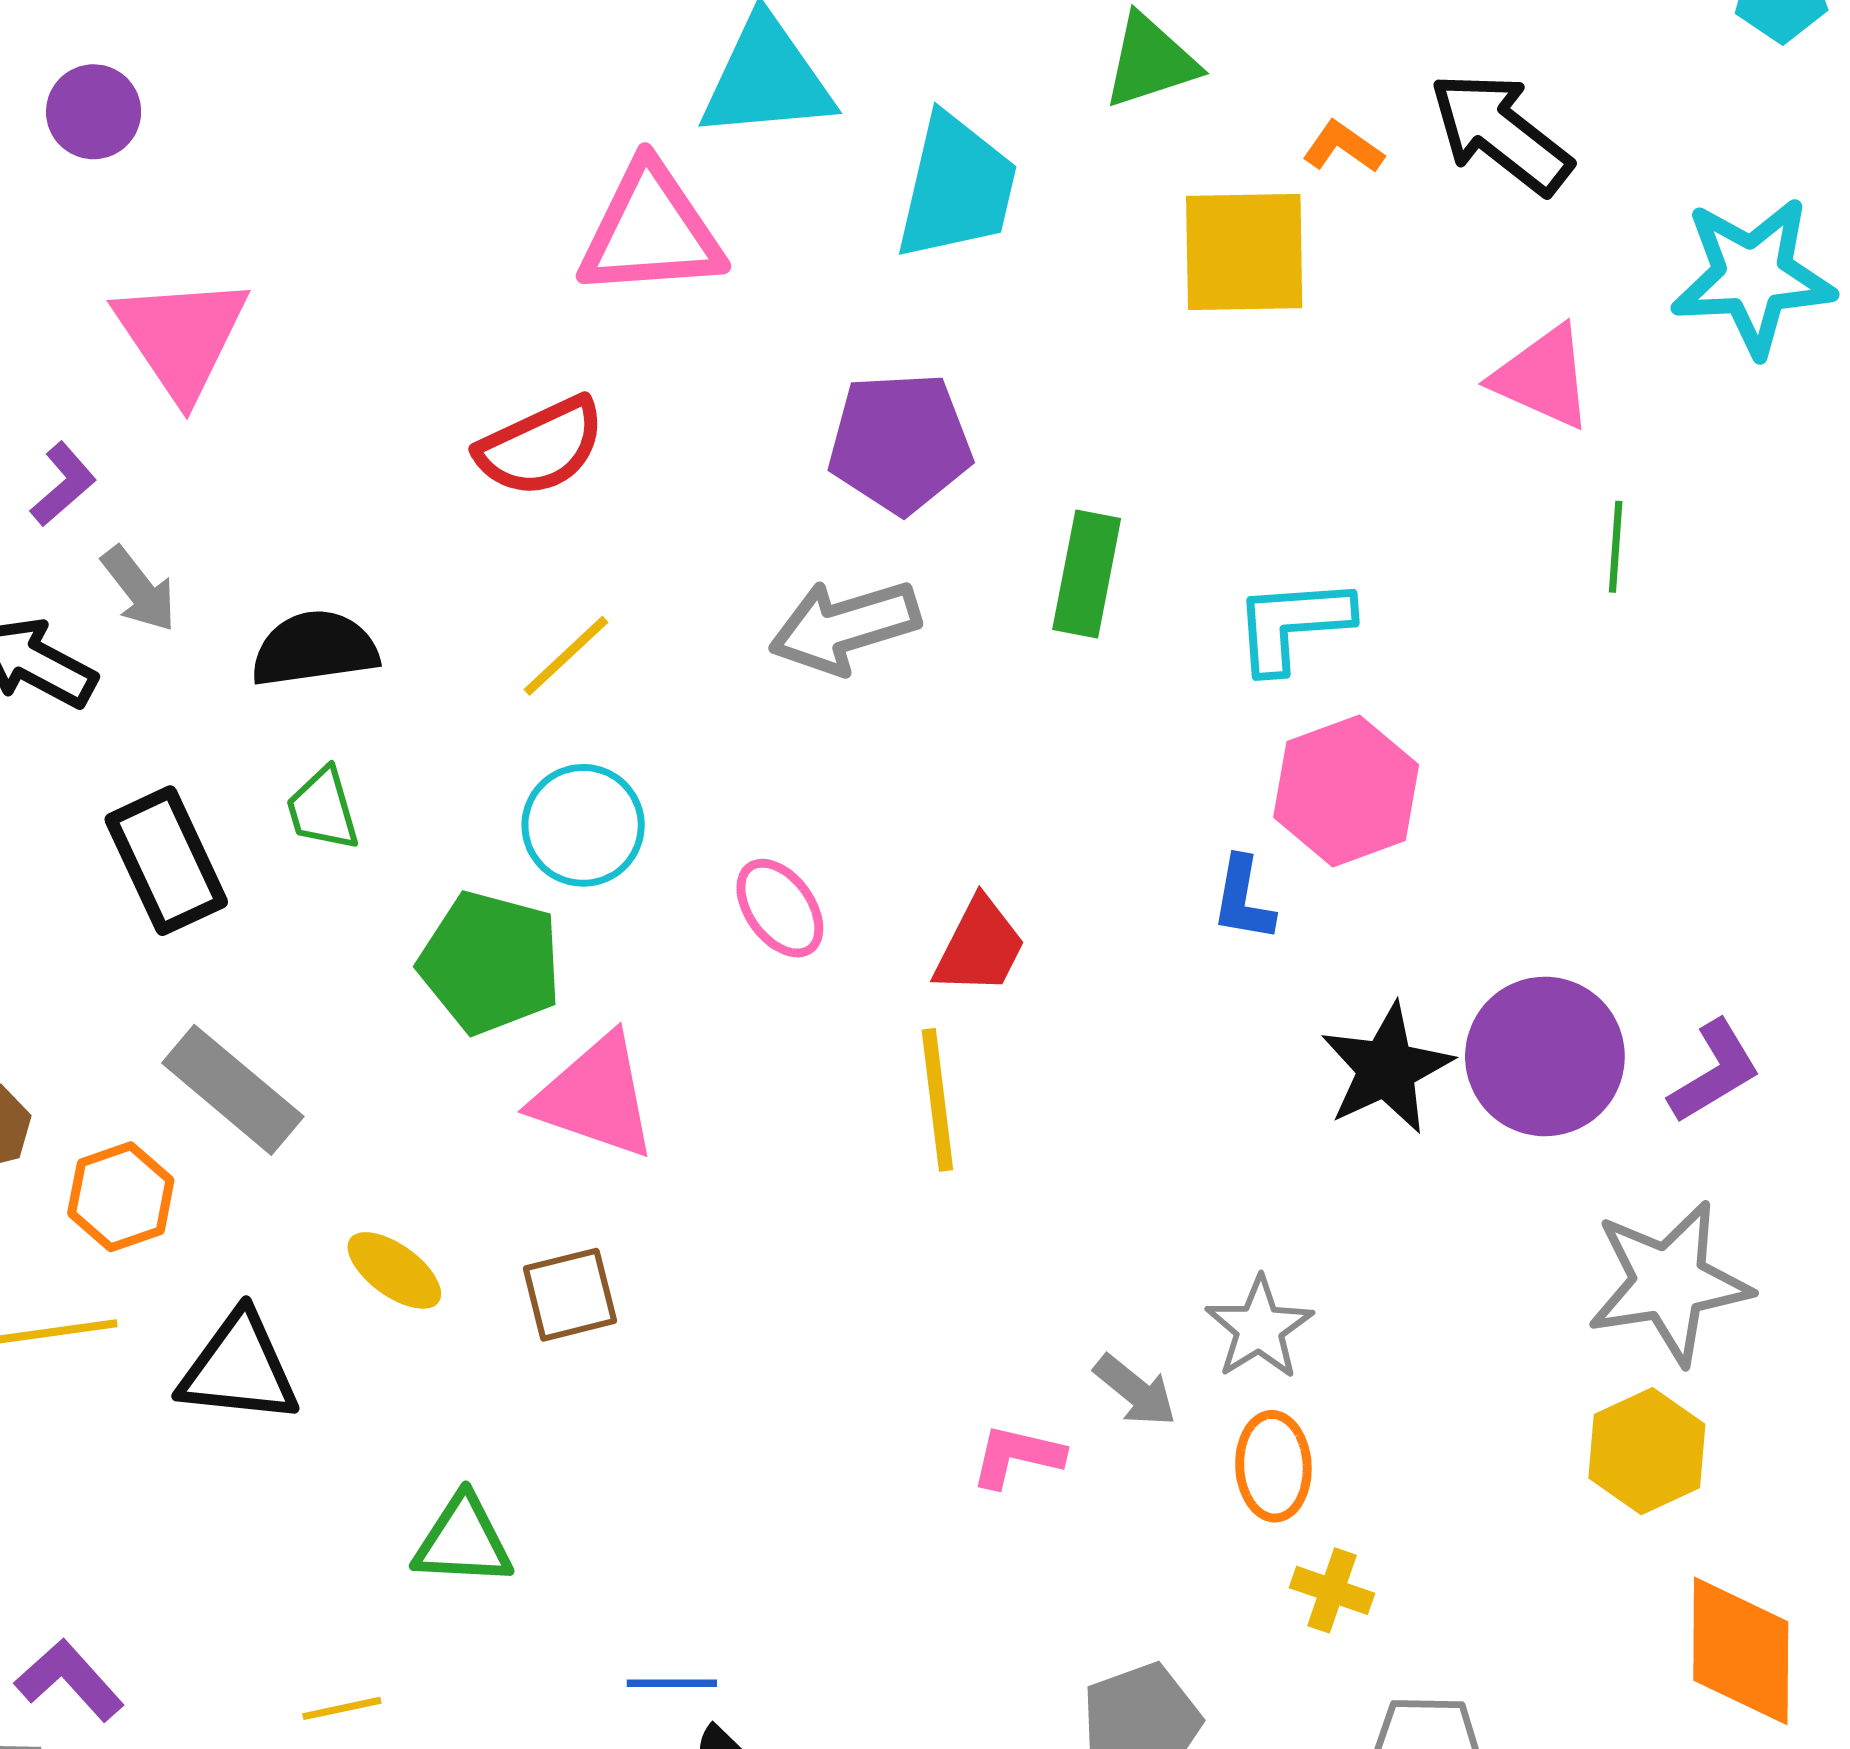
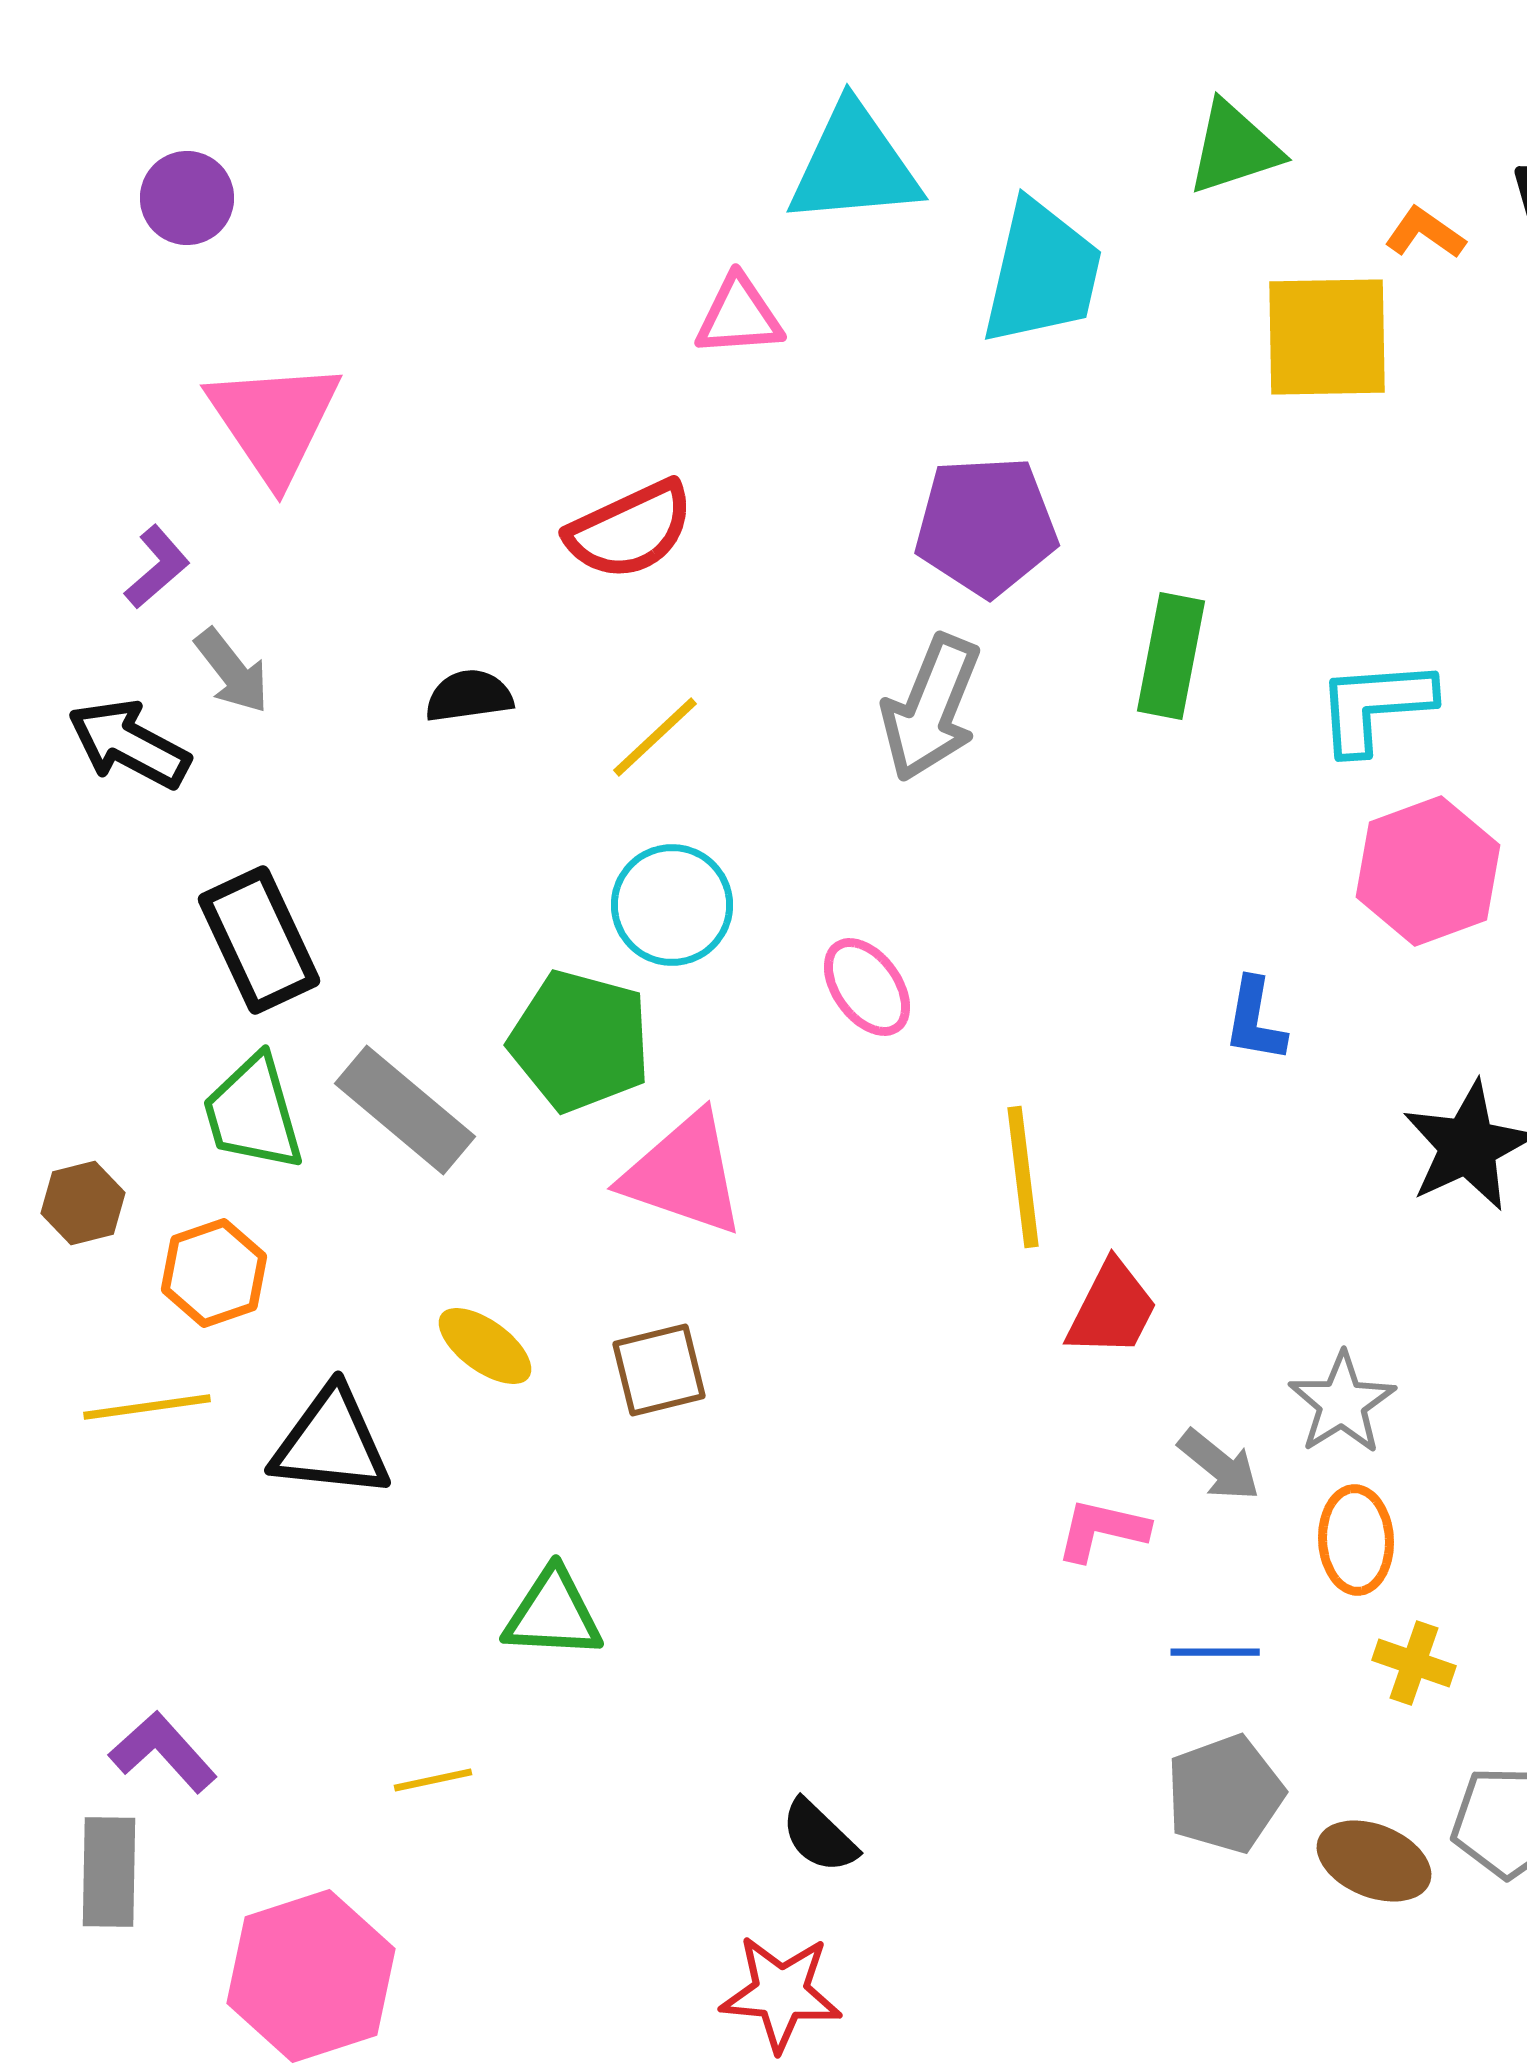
pink triangle: (651, 231) -> (739, 316), size x0.6
gray arrow: (844, 627) -> (931, 708), turned -51
black semicircle: (315, 649) -> (469, 696), moved, size x0.7
green trapezoid: (323, 809) -> (253, 1113), moved, size x1.4
blue L-shape: (1243, 899) -> (1255, 1020), moved
red trapezoid: (980, 946) -> (1112, 1309), moved
gray rectangle: (233, 1090) -> (405, 1110), moved
blue line: (672, 1683) -> (1215, 1652), moved

